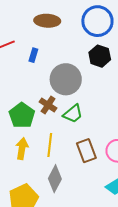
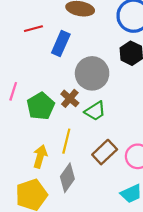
blue rectangle: (33, 55) -> (61, 43), size x1.6
yellow arrow: (22, 149) -> (40, 156), moved
brown rectangle: (86, 151) -> (105, 152), turned 60

